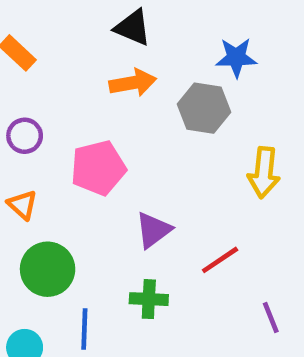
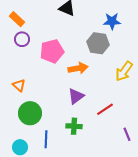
orange arrow: (133, 83) -> (78, 68), moved
purple circle: (25, 136) -> (22, 39), moved
pink pentagon: (98, 168) -> (52, 51), moved
yellow arrow: (264, 173) -> (124, 71), turned 30

